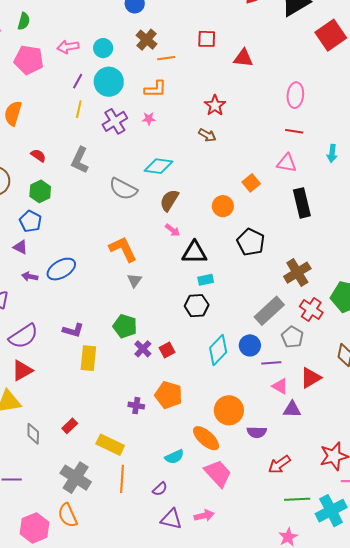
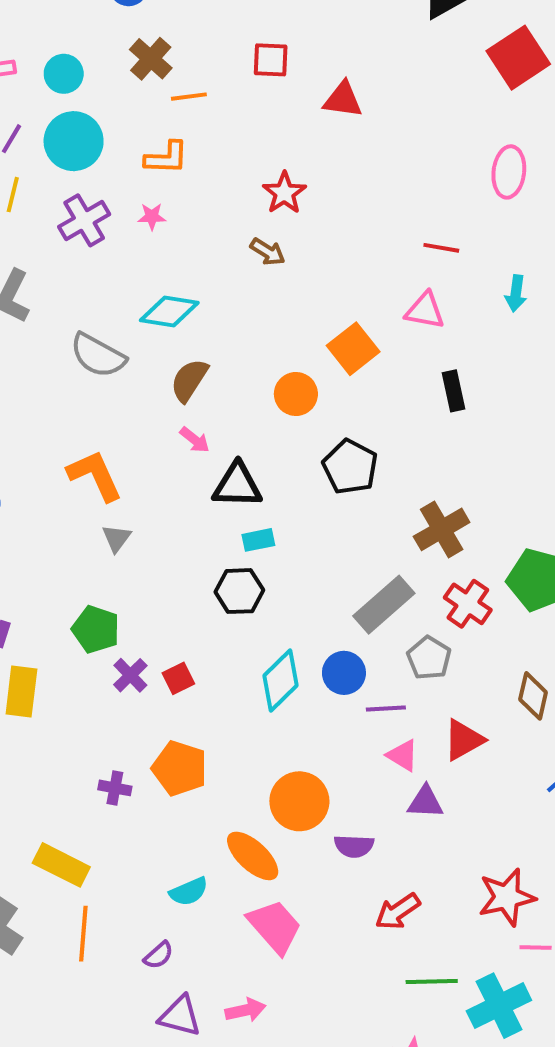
pink ellipse: (295, 95) -> (509, 172), moved
orange square: (251, 183) -> (353, 349), size x1.4
black rectangle: (302, 203) -> (454, 391), size x0.7

